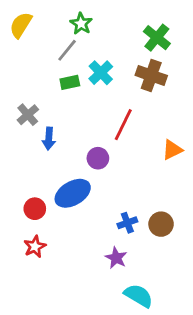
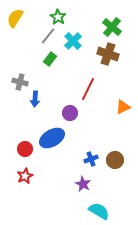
cyan cross: (101, 73) -> (73, 41), moved
green rectangle: (70, 82) -> (50, 59), turned -40
gray cross: (28, 115) -> (20, 82), turned -35

